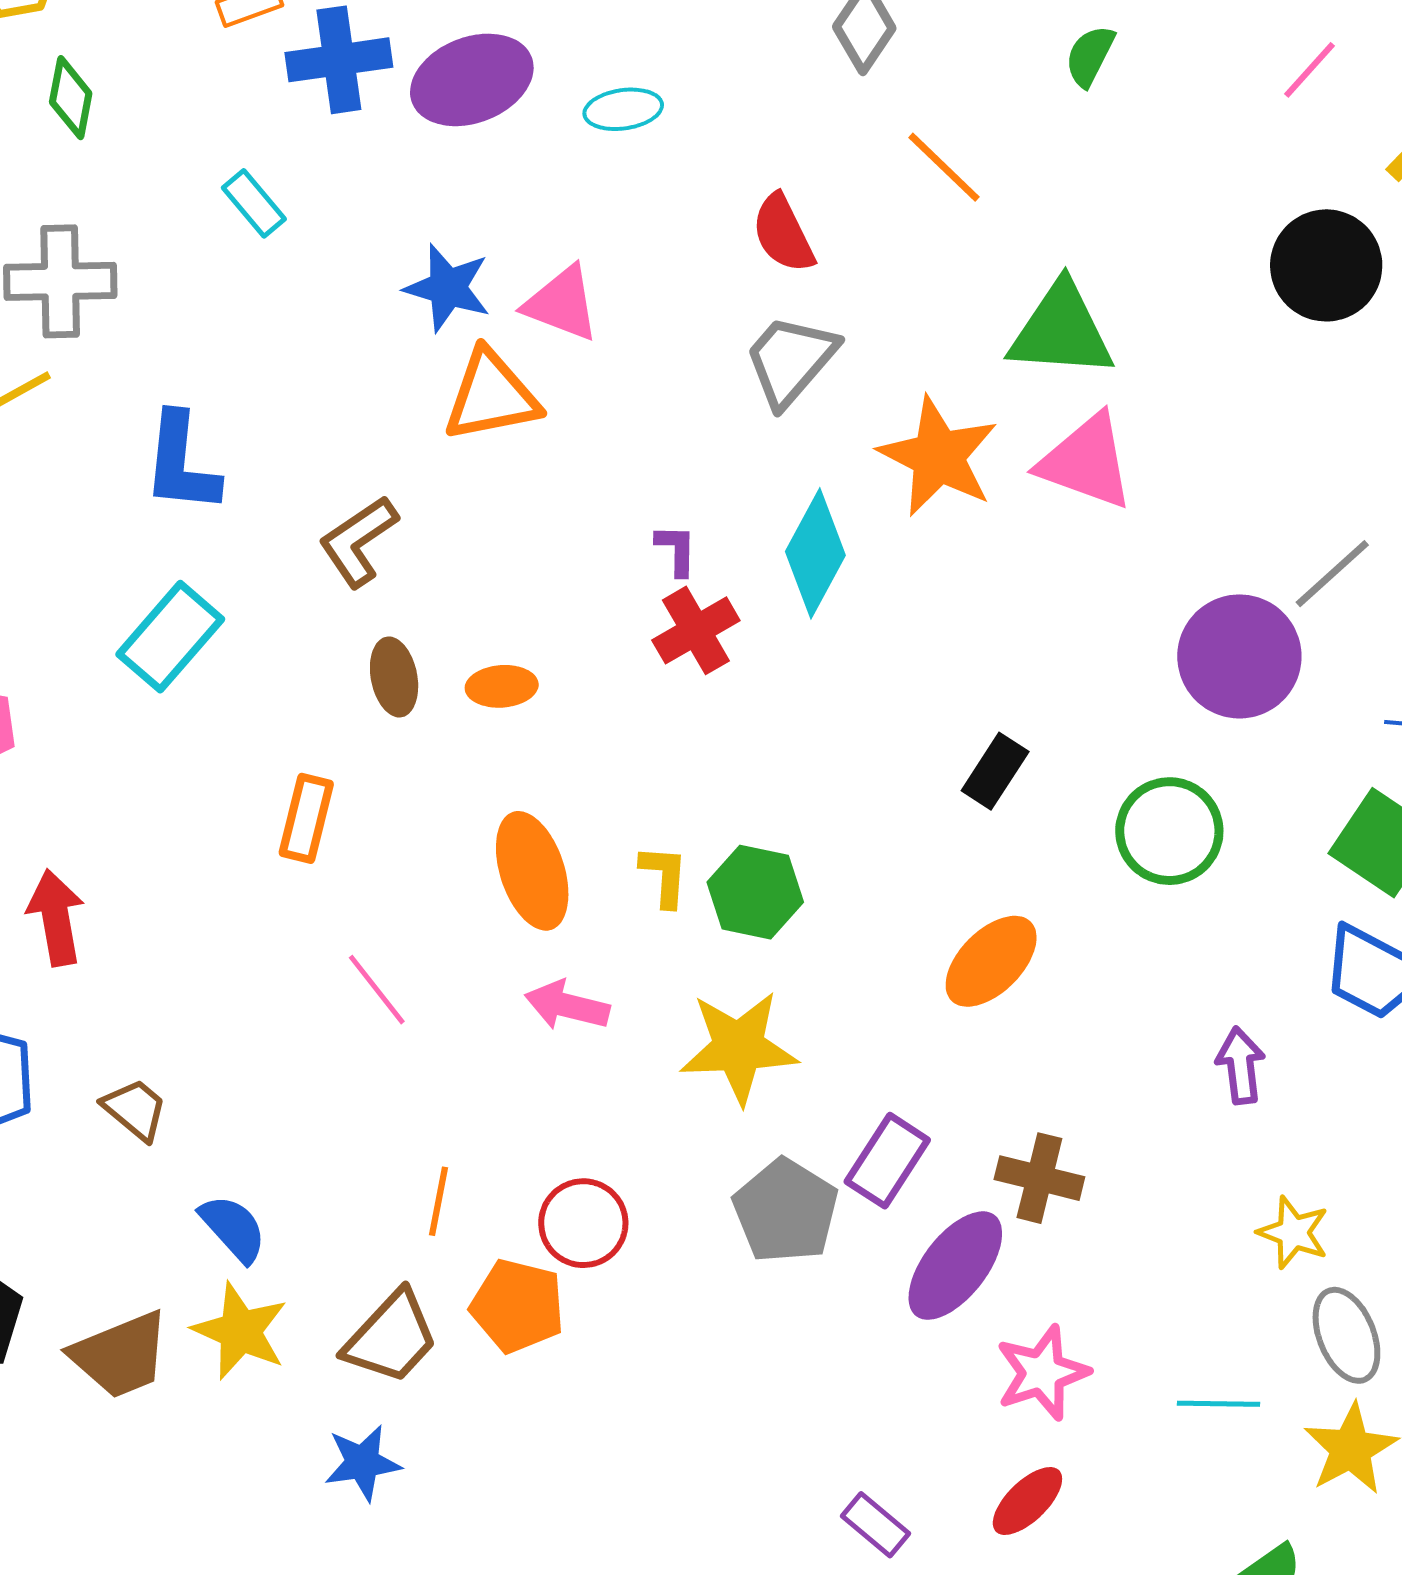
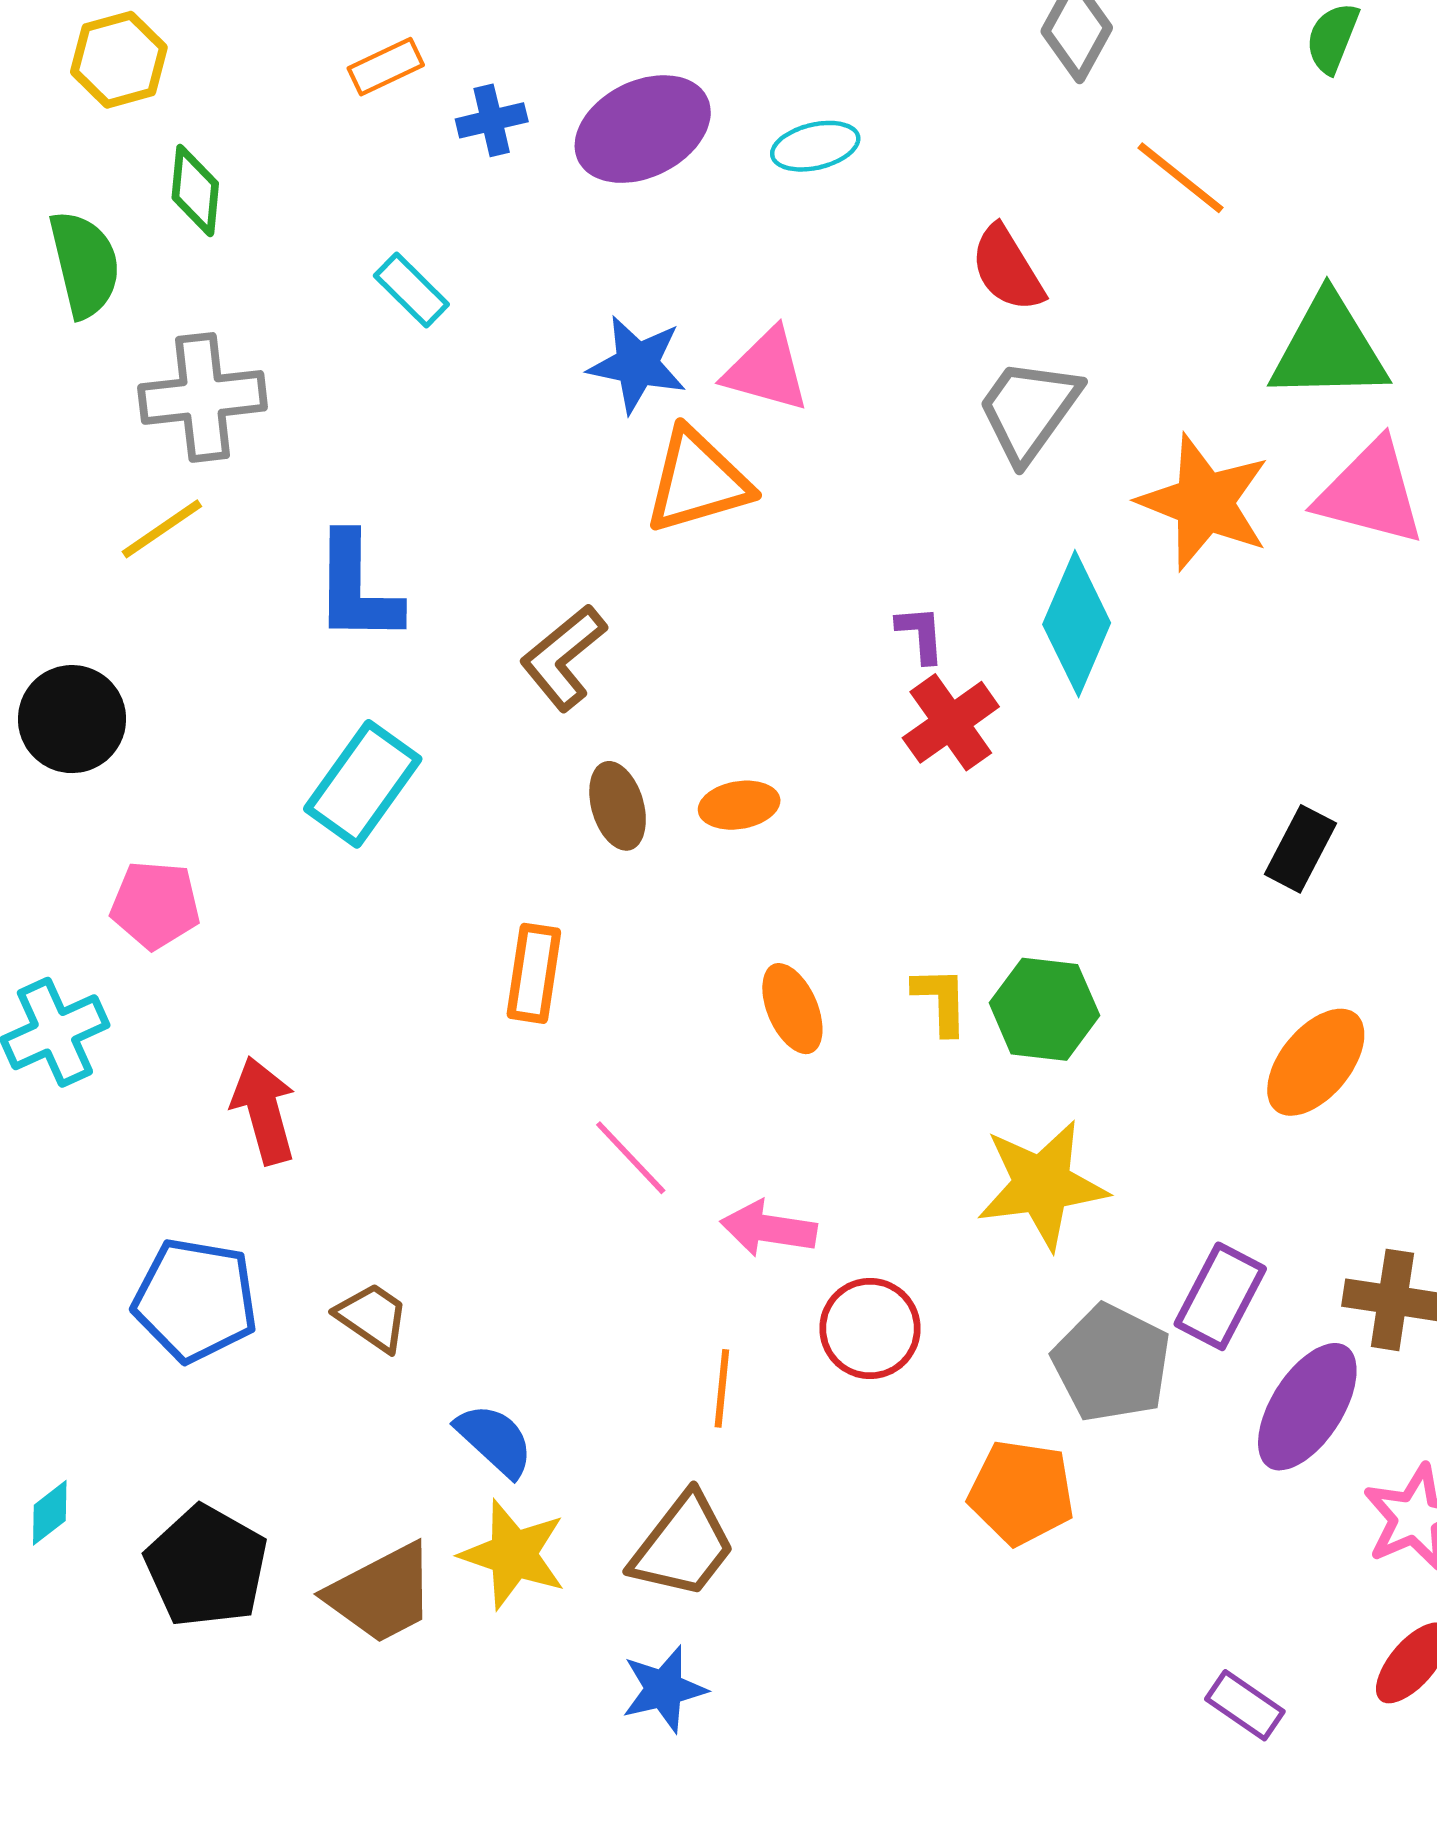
blue cross: (339, 60) -> (492, 120), size x0.6
orange ellipse: (532, 871) -> (792, 1009), size x0.7
pink arrow: (567, 1006) -> (769, 1229), moved
red circle: (583, 1223) -> (870, 1328), moved
orange pentagon: (518, 1306) -> (1021, 1492), moved

